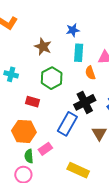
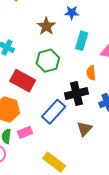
blue star: (73, 30) -> (72, 13), moved
orange semicircle: (90, 73) -> (91, 73), moved
red rectangle: (32, 102) -> (23, 81), size x1.6

